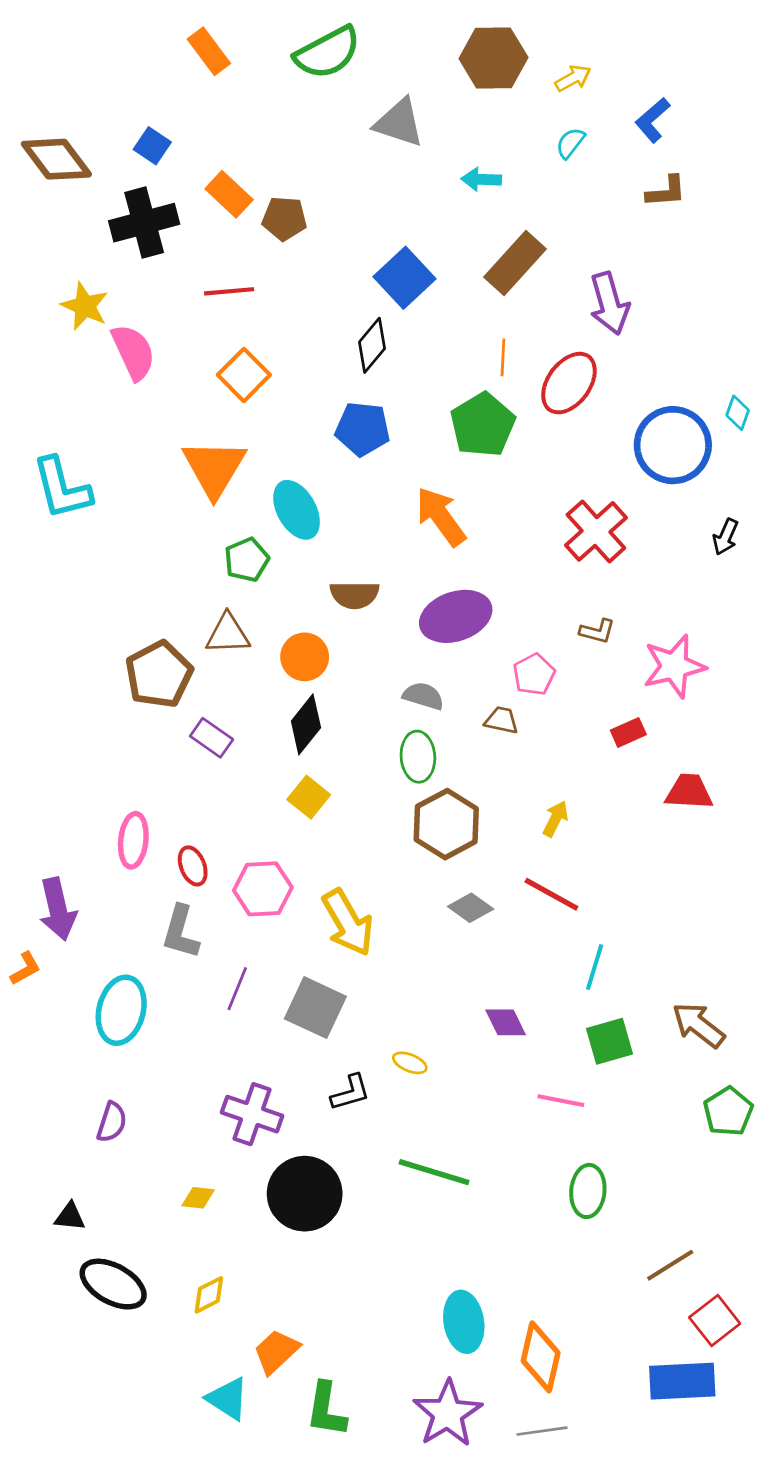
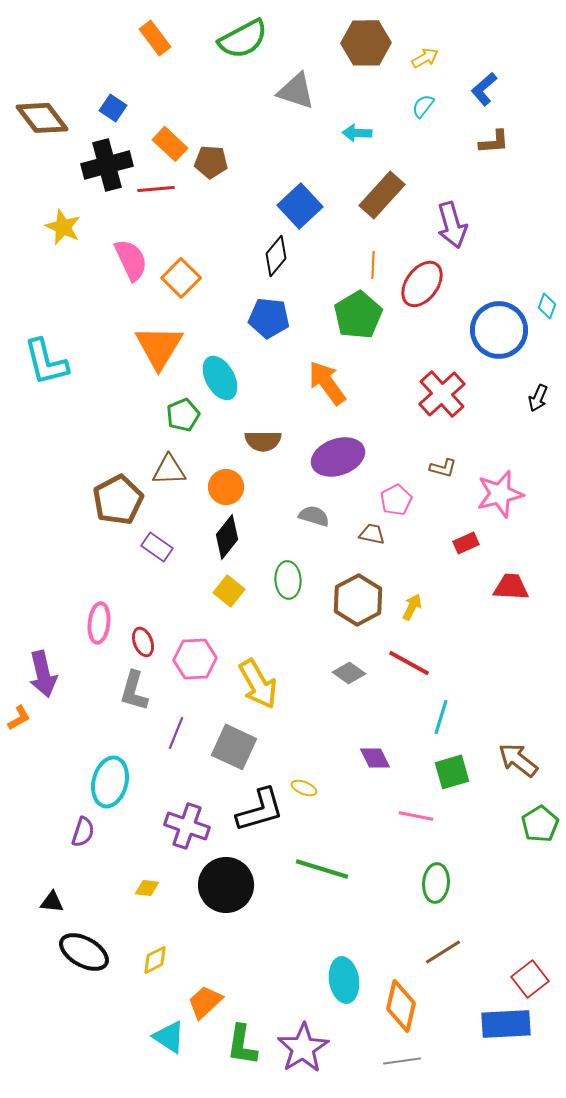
red line: (229, 291) -> (156, 189), moved
pink semicircle: (133, 352) -> (131, 260), moved
green ellipse: (418, 757) -> (288, 580), moved
brown hexagon: (446, 824) -> (358, 600), moved
cyan ellipse: (121, 1010) -> (110, 782), moved
black L-shape: (350, 1093) -> (260, 810), size x1.6
brown line: (670, 1265) -> (443, 952), moved
purple star: (448, 1414) -> (303, 1048), moved

